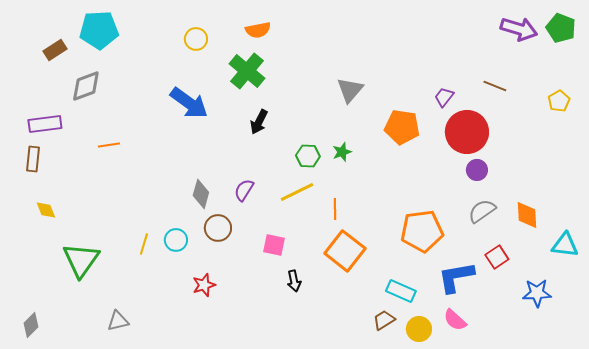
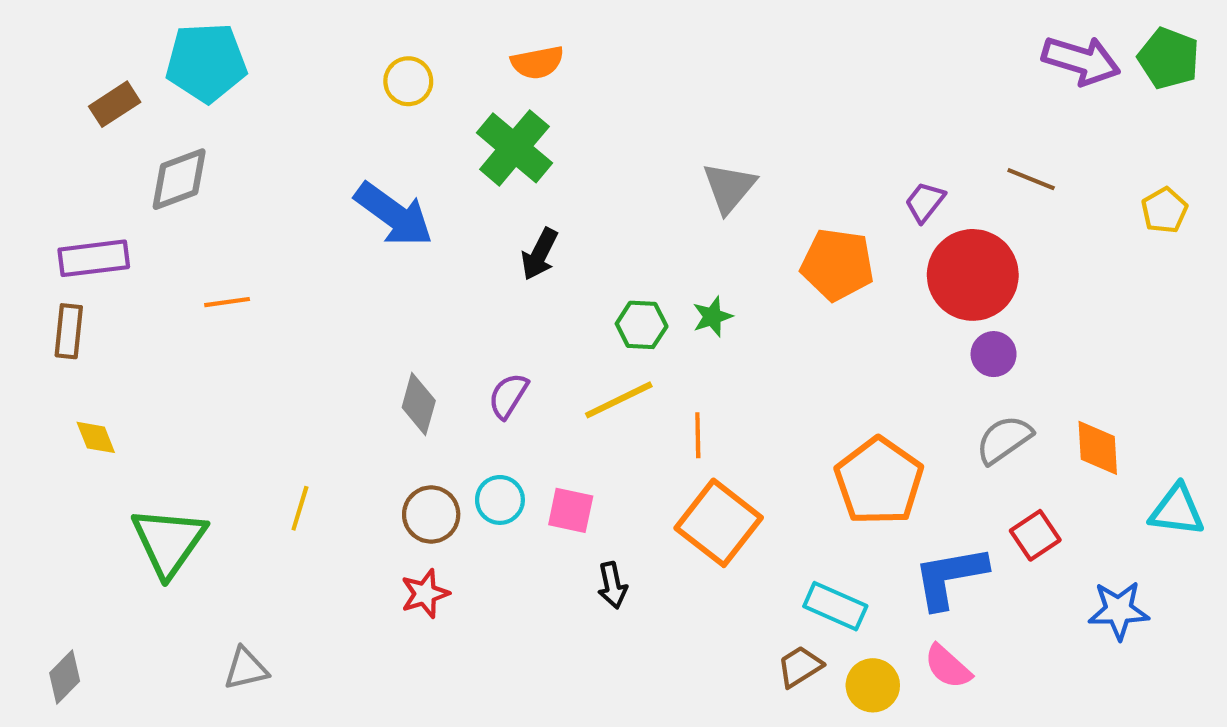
brown circle: (218, 228) -> (431, 514), moved
orange pentagon: (422, 231) -> (879, 481), turned -30
cyan circle: (176, 240) -> (500, 500), moved

